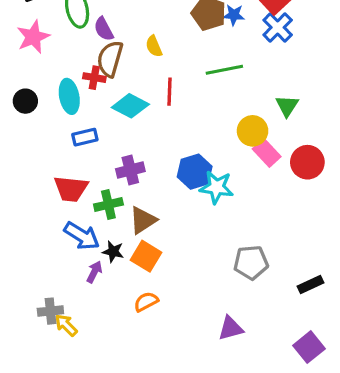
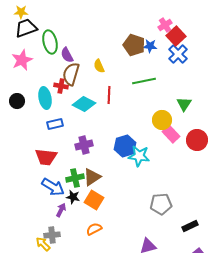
green cross: (108, 205) -> (75, 178), moved
black rectangle: (311, 284) -> (190, 226), moved
gray cross: (50, 311) -> (52, 235), moved

